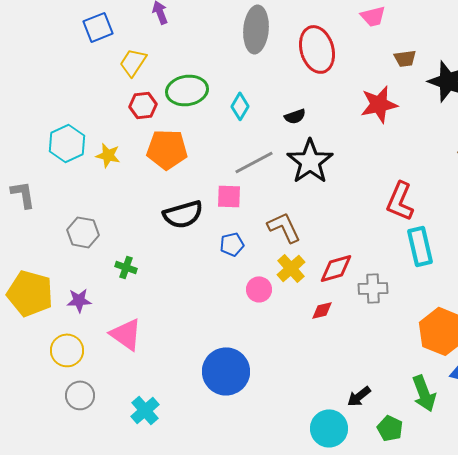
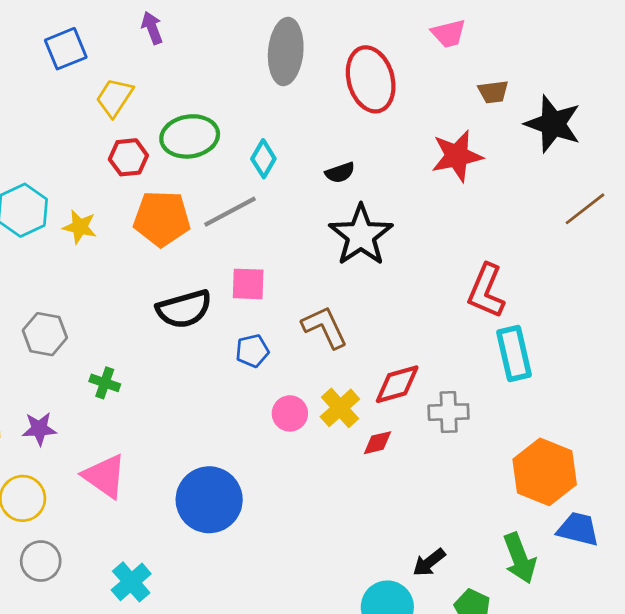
gray line: (254, 162) -> (230, 212), moved
yellow cross: (291, 268) -> (340, 408), moved
blue circle: (226, 371) -> (209, 500), moved

